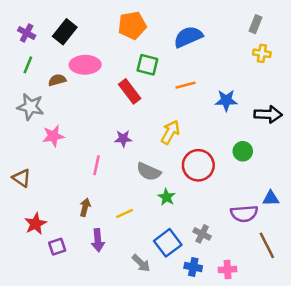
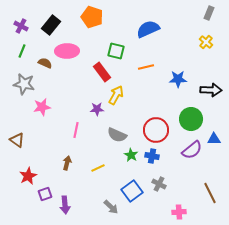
gray rectangle: (256, 24) -> (209, 13), moved
orange pentagon: (132, 25) -> (92, 17), moved, turned 30
yellow cross: (262, 53) -> (206, 42), turned 32
brown semicircle: (57, 80) -> (45, 63), turned 40
yellow arrow: (170, 132) -> (116, 95), moved
green circle: (243, 151) -> (191, 119), size x1.5
blue triangle: (271, 198) -> (214, 139), moved
purple semicircle: (244, 214) -> (192, 150), moved, turned -35
purple arrow: (98, 240) -> (65, 205), moved
blue cross: (193, 267) -> (152, 156), moved

